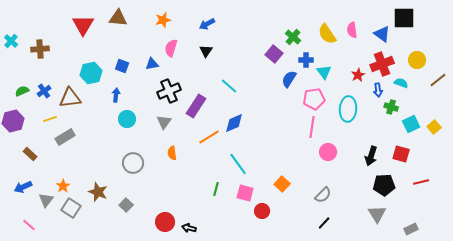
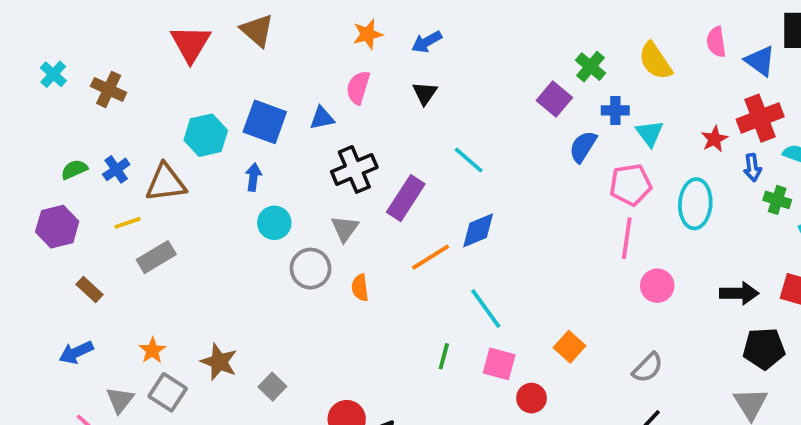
brown triangle: (118, 18) -> (257, 30), turned 36
orange star: (163, 20) -> (368, 34), moved
pink semicircle: (352, 30) -> (716, 42), moved
brown cross: (40, 49) -> (109, 89), turned 30
blue square: (122, 66) -> (265, 122), size x1.6
black arrow: (371, 156) -> (739, 293), turned -108
gray circle: (133, 163) -> (311, 269), moved
gray triangle: (46, 200) -> (120, 400), moved

